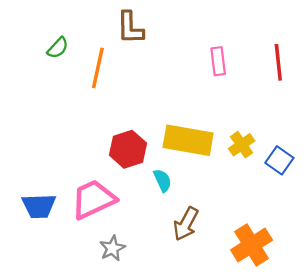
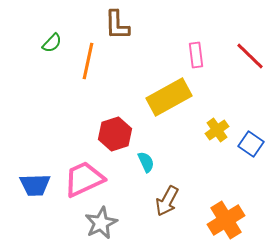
red line: (278, 62) -> (250, 56), turned -40
yellow rectangle: (188, 140) -> (169, 97), moved, turned -39
gray star: (112, 248) -> (101, 223), size x1.4

